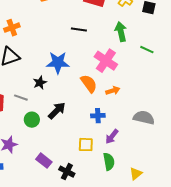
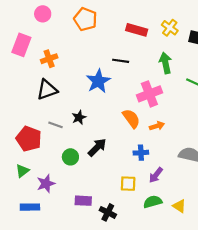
pink cross: (106, 61) -> (149, 94), turned 35
blue star: (58, 63) -> (98, 81), moved, turned -30
gray line: (21, 98) -> (56, 125), moved
purple rectangle: (44, 161) -> (83, 201), turned -35
green semicircle: (109, 162) -> (153, 202), turned -96
yellow triangle: (136, 174) -> (179, 206), moved, turned -48

